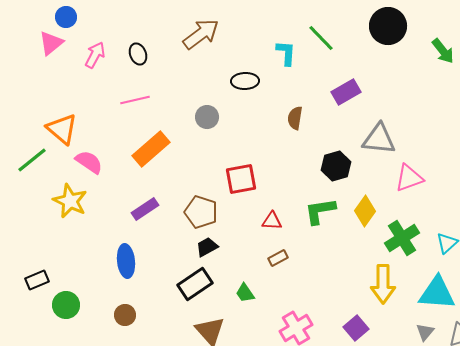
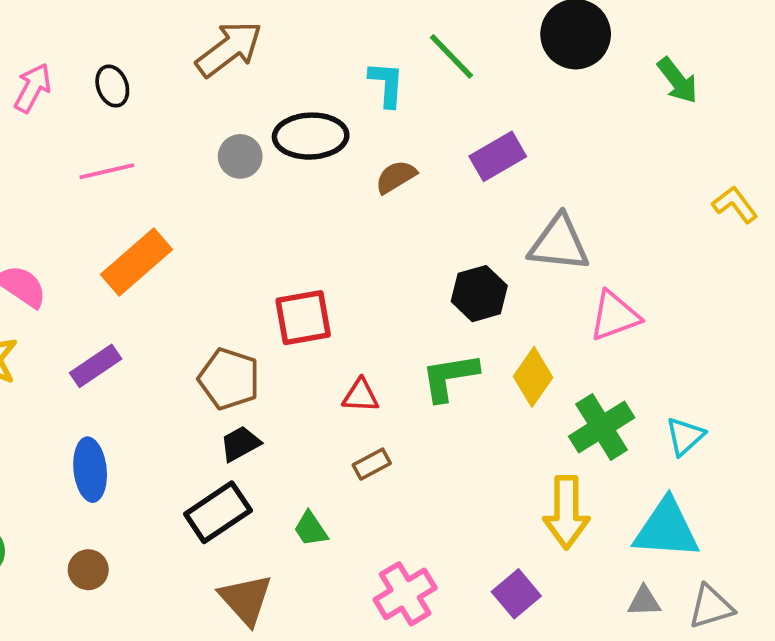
black ellipse: (245, 81) -> (311, 136), size x1.4
gray circle: (207, 117) -> (240, 156), moved
brown semicircle: (295, 118) -> (396, 177), moved, turned 50
purple rectangle: (145, 209) -> (96, 366), moved
gray triangle: (425, 332) -> (644, 601), turned 48

